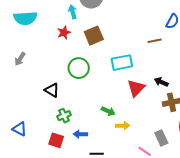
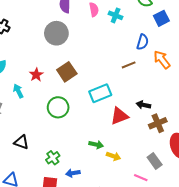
cyan arrow: (73, 12) -> (18, 91), moved
red triangle: (136, 88) -> (119, 116), turned 36
black triangle: (52, 90) -> (21, 142), moved
yellow arrow: (123, 126) -> (114, 156), turned 32

